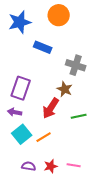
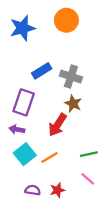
blue rectangle: (43, 47) -> (42, 71), moved, turned -54
gray cross: (76, 65) -> (71, 77), moved
green line: (79, 116) -> (89, 154), moved
pink line: (74, 165) -> (88, 179), moved, turned 32

